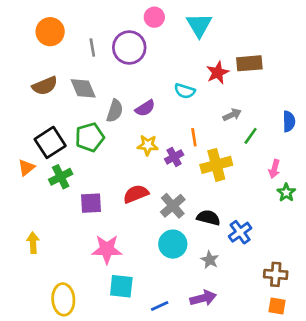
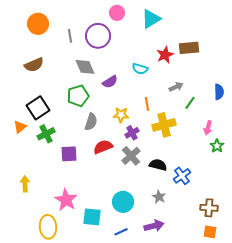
cyan triangle: (199, 25) -> (151, 19), turned 30
gray diamond: (83, 88) -> (85, 67), moved
gray semicircle: (115, 111) -> (91, 122), moved
green pentagon: (90, 137) -> (78, 96), moved
yellow star: (148, 145) -> (121, 115), moved
purple cross: (174, 157) -> (132, 133), moved
cyan circle: (173, 244) -> (123, 202), moved
pink star: (107, 249) -> (66, 200), moved, turned 30

